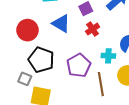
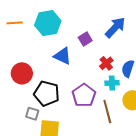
red cross: (93, 29) -> (106, 63), moved
red circle: (27, 30) -> (22, 73), moved

